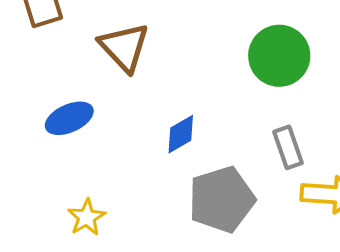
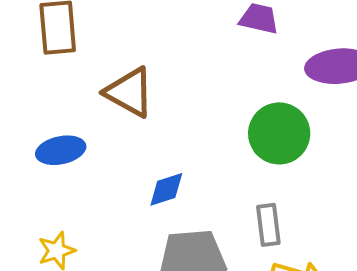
brown triangle: (124, 47) -> (129, 92), turned -30

